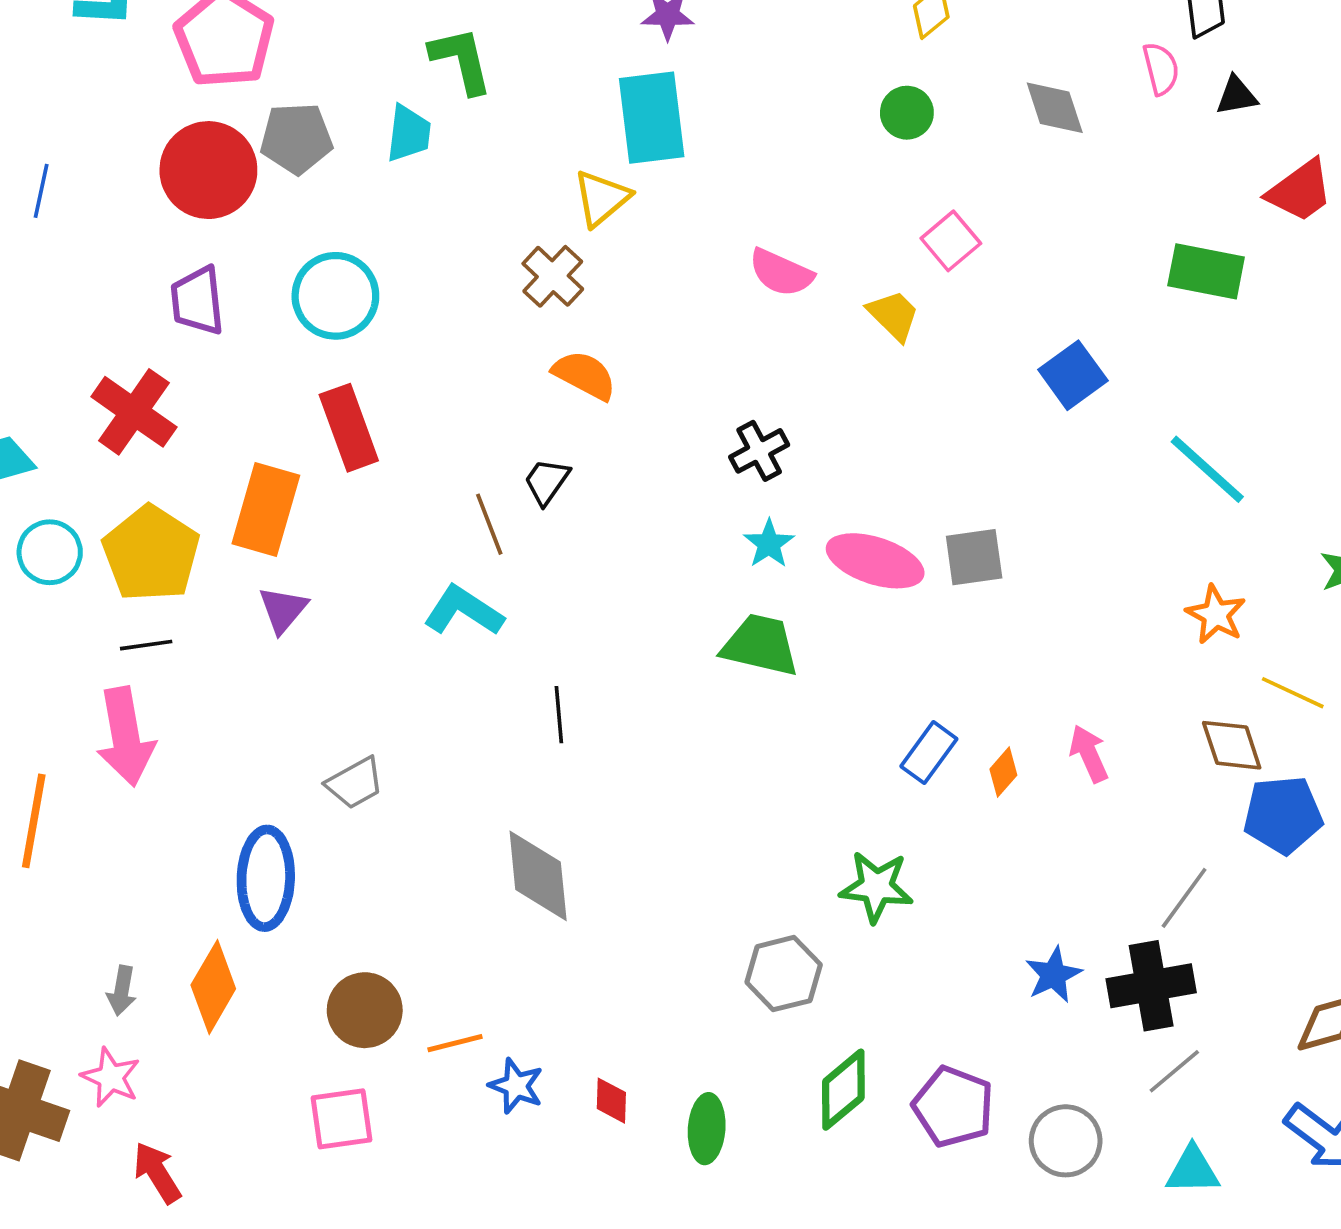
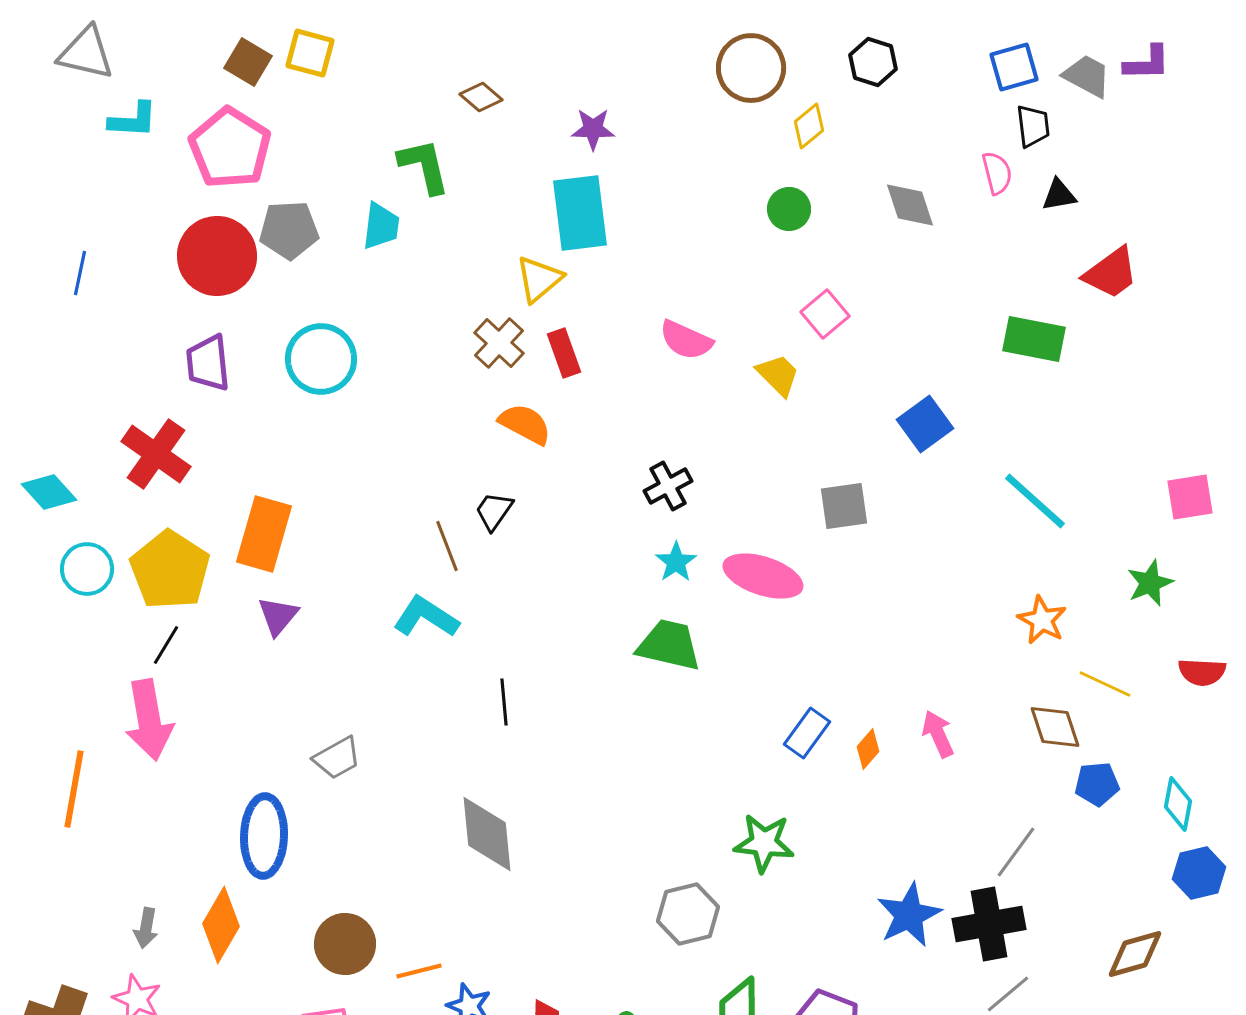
red rectangle: (349, 428) -> (564, 353), moved, size x0.7
gray square: (974, 557) -> (844, 506), moved
black line: (146, 645) -> (166, 645), turned -51
blue pentagon: (1283, 815) -> (1097, 784), size x0.7
blue star: (1053, 975) -> (909, 915), size x1.4

